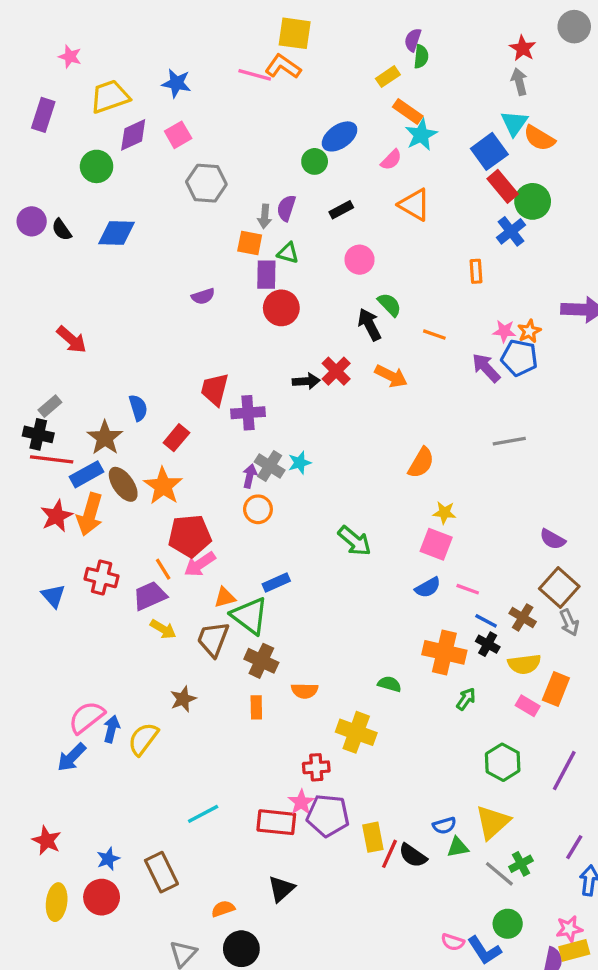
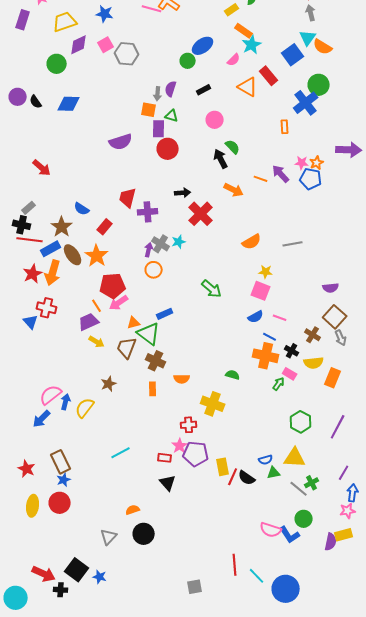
purple rectangle: (43, 115) -> (23, 20), moved
gray hexagon: (206, 183) -> (127, 54), moved
red rectangle: (503, 186) -> (269, 76), moved
blue cross: (511, 231) -> (306, 103), size x1.4
purple semicircle: (203, 296) -> (121, 142), size x1.6
orange line: (434, 335) -> (261, 179), moved
purple arrow: (486, 368) -> (281, 174), moved
red cross: (336, 371) -> (201, 214), moved, size x1.4
blue semicircle: (138, 408) -> (82, 209), turned 140
gray line: (509, 441) -> (293, 244), moved
orange semicircle: (421, 463) -> (252, 242), turned 30
purple semicircle: (553, 539) -> (331, 288), turned -35
red cross: (102, 578) -> (47, 308), moved
blue line: (486, 621) -> (270, 337), moved
pink rectangle: (528, 706) -> (290, 374), moved
red rectangle: (276, 822) -> (165, 458), size x0.6
yellow triangle: (493, 822) -> (295, 458), turned 45
brown rectangle: (161, 872) -> (61, 462), moved
black triangle: (281, 889) -> (168, 483), moved, turned -30
pink star: (569, 929) -> (348, 511), moved
pink semicircle: (453, 942) -> (271, 530), size x1.5

